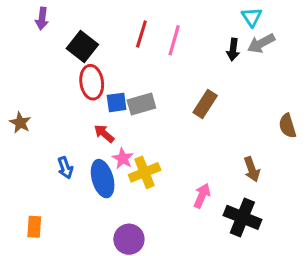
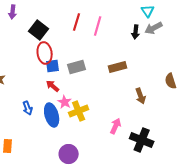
blue square: (117, 102) -> (53, 66), moved
brown rectangle: (205, 104) -> (118, 67), turned 42
brown arrow: (252, 169) -> (141, 96), moved

